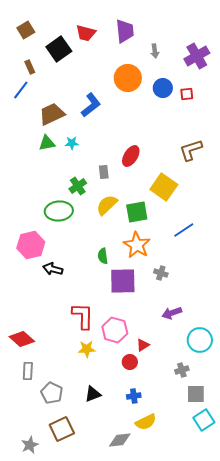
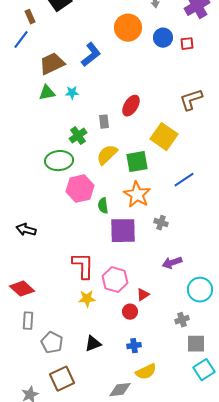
pink hexagon: (31, 245) -> (80, 189), moved
black arrow: (53, 269) -> (26, 230), moved

